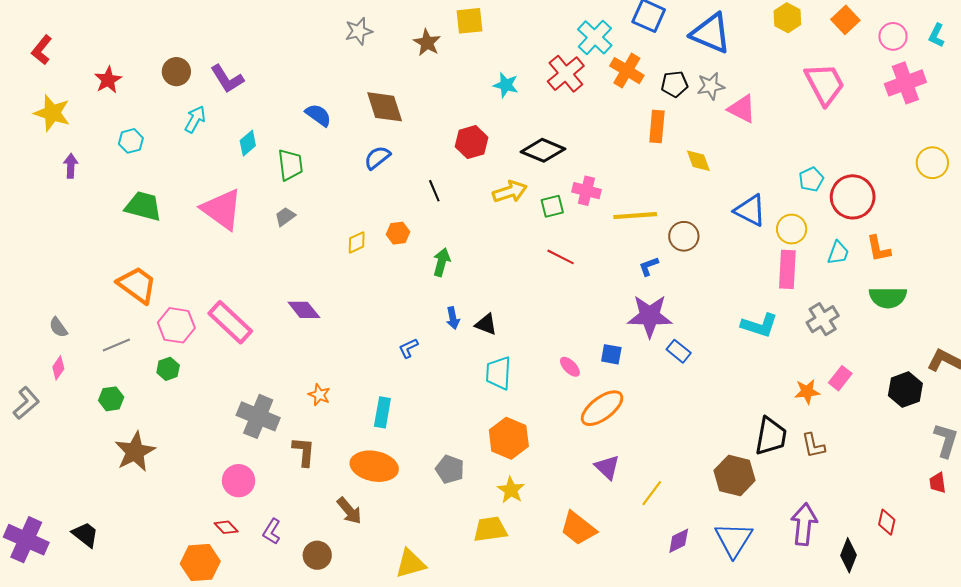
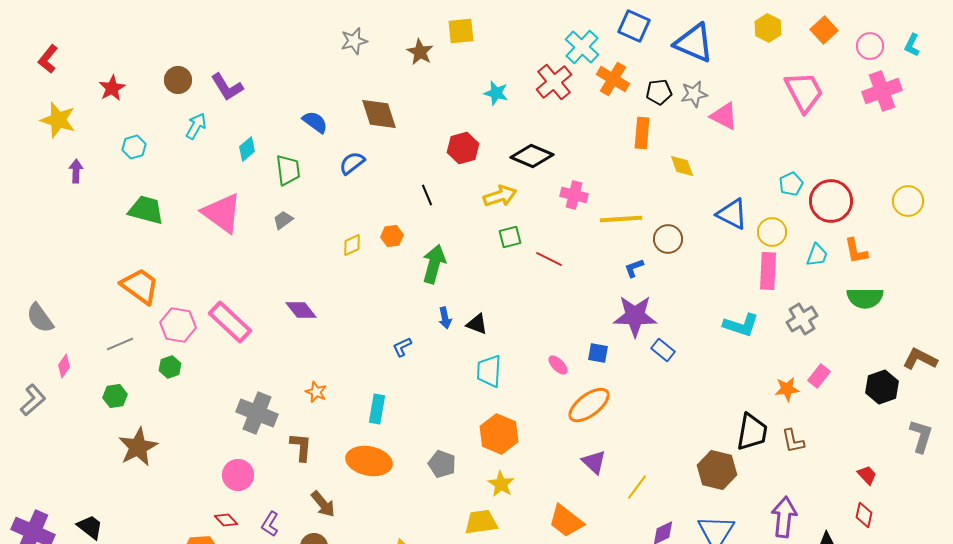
blue semicircle: (377, 158) -> (352, 163), moved
yellow circle: (932, 163) -> (908, 201), moved
green square: (552, 206) -> (510, 237), moved
green arrow: (442, 262) -> (434, 264), size x1.4
gray semicircle: (58, 327) -> (40, 318), moved, size x1.5
red trapezoid: (938, 483) -> (867, 475), moved, turned 145
brown arrow: (349, 511) -> (323, 504), moved

